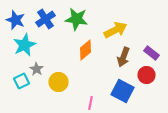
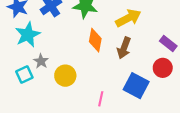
orange diamond: (86, 50) -> (95, 40), turned -40
brown arrow: (124, 57) -> (124, 48), moved

